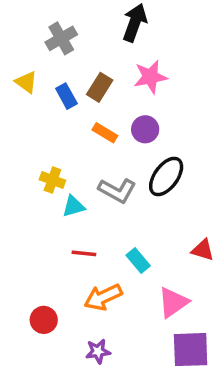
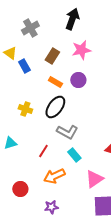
blue rectangle: (66, 96) -> (24, 66), moved
black ellipse: (166, 177) -> (55, 107), moved
gray L-shape: (117, 190) -> (67, 132), moved
cyan triangle: (73, 206) -> (10, 143), moved
red line: (84, 253) -> (43, 151), turned -64

